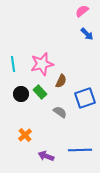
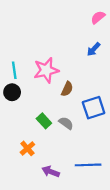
pink semicircle: (82, 11) -> (98, 17), moved
blue arrow: (87, 34) -> (94, 49), moved, turned 88
green rectangle: (40, 92) -> (44, 121), moved
black circle: (21, 94) -> (12, 92), moved

